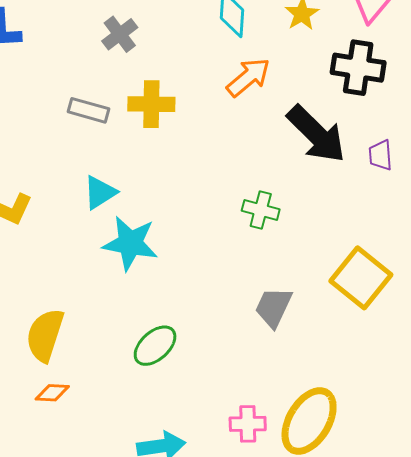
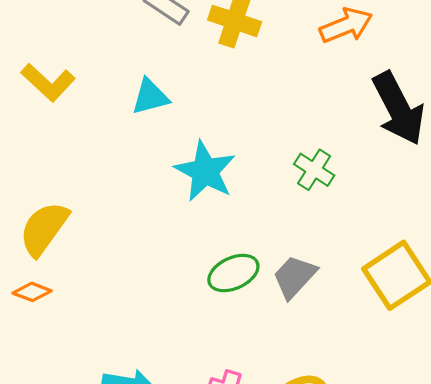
cyan star: (130, 243) -> (205, 171), moved
green ellipse: (155, 346) -> (233, 273), moved

